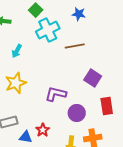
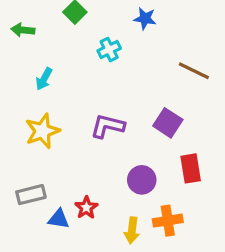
cyan cross: (48, 30) -> (109, 50), moved, size x0.6
brown line: (75, 46) -> (194, 71), moved, turned 36
purple L-shape: (56, 94) -> (108, 126), moved

